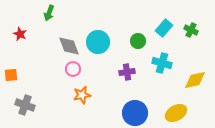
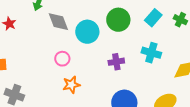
green circle: (138, 41) -> (118, 20), moved, size x1.5
gray diamond: (69, 46) -> (58, 22), moved

